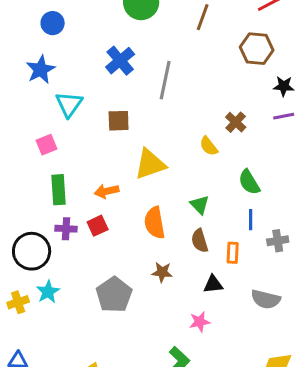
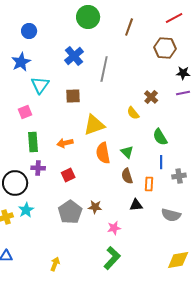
orange semicircle: (155, 223) -> (103, 153), moved
red square: (98, 226) -> (68, 175), moved
brown star: (162, 272) -> (95, 207), moved
pink star: (200, 322) -> (114, 228), moved

